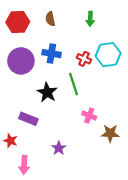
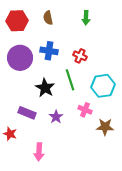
cyan hexagon: (108, 55) -> (103, 86), moved
purple star: (59, 148) -> (56, 117), moved
pink arrow: (24, 165) -> (39, 152), moved

